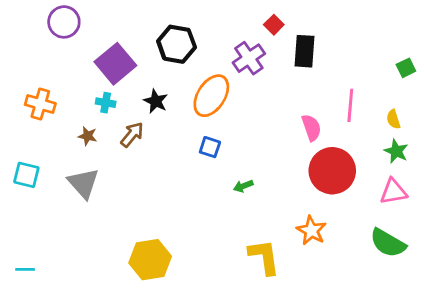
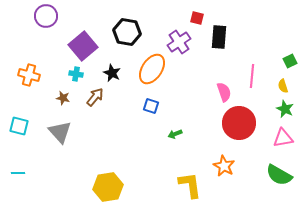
red square: (274, 25) -> (197, 18), turned -32
green square: (406, 68) -> (290, 61), moved
cyan line: (25, 269) -> (18, 173), moved

